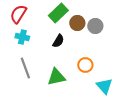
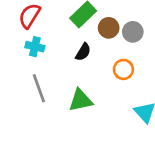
orange circle: (85, 65) -> (123, 69), moved

